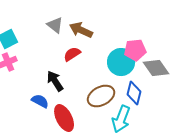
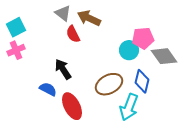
red semicircle: (72, 54) -> (73, 34), moved, turned -84
cyan circle: (121, 62) -> (129, 50), size x0.7

